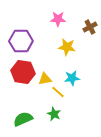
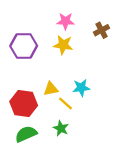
yellow star: (67, 47) -> (63, 45), moved
red hexagon: (23, 72) -> (24, 104), moved

